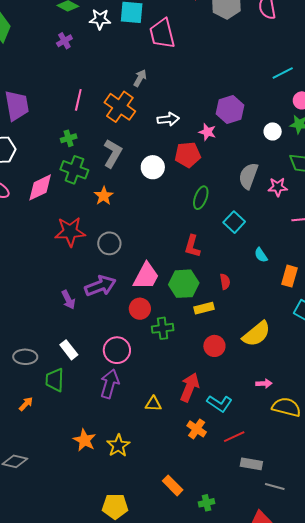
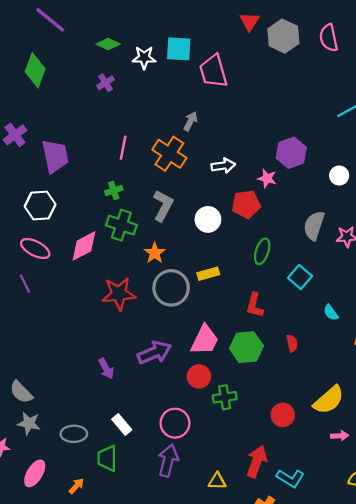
gray circle: (109, 243) -> (171, 288), moved, size x1.4
purple arrow: (68, 300) -> (106, 369), moved
yellow rectangle: (204, 308) -> (208, 274), moved
pink arrow: (264, 384) -> (340, 436), moved

